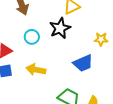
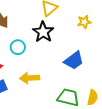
yellow star: (101, 39) -> (84, 22), moved

